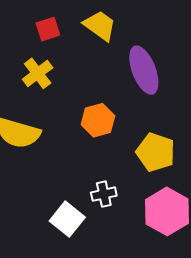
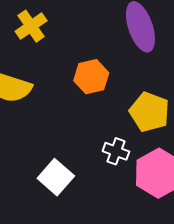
white cross: (104, 194) -> (116, 151), moved, turned 30

